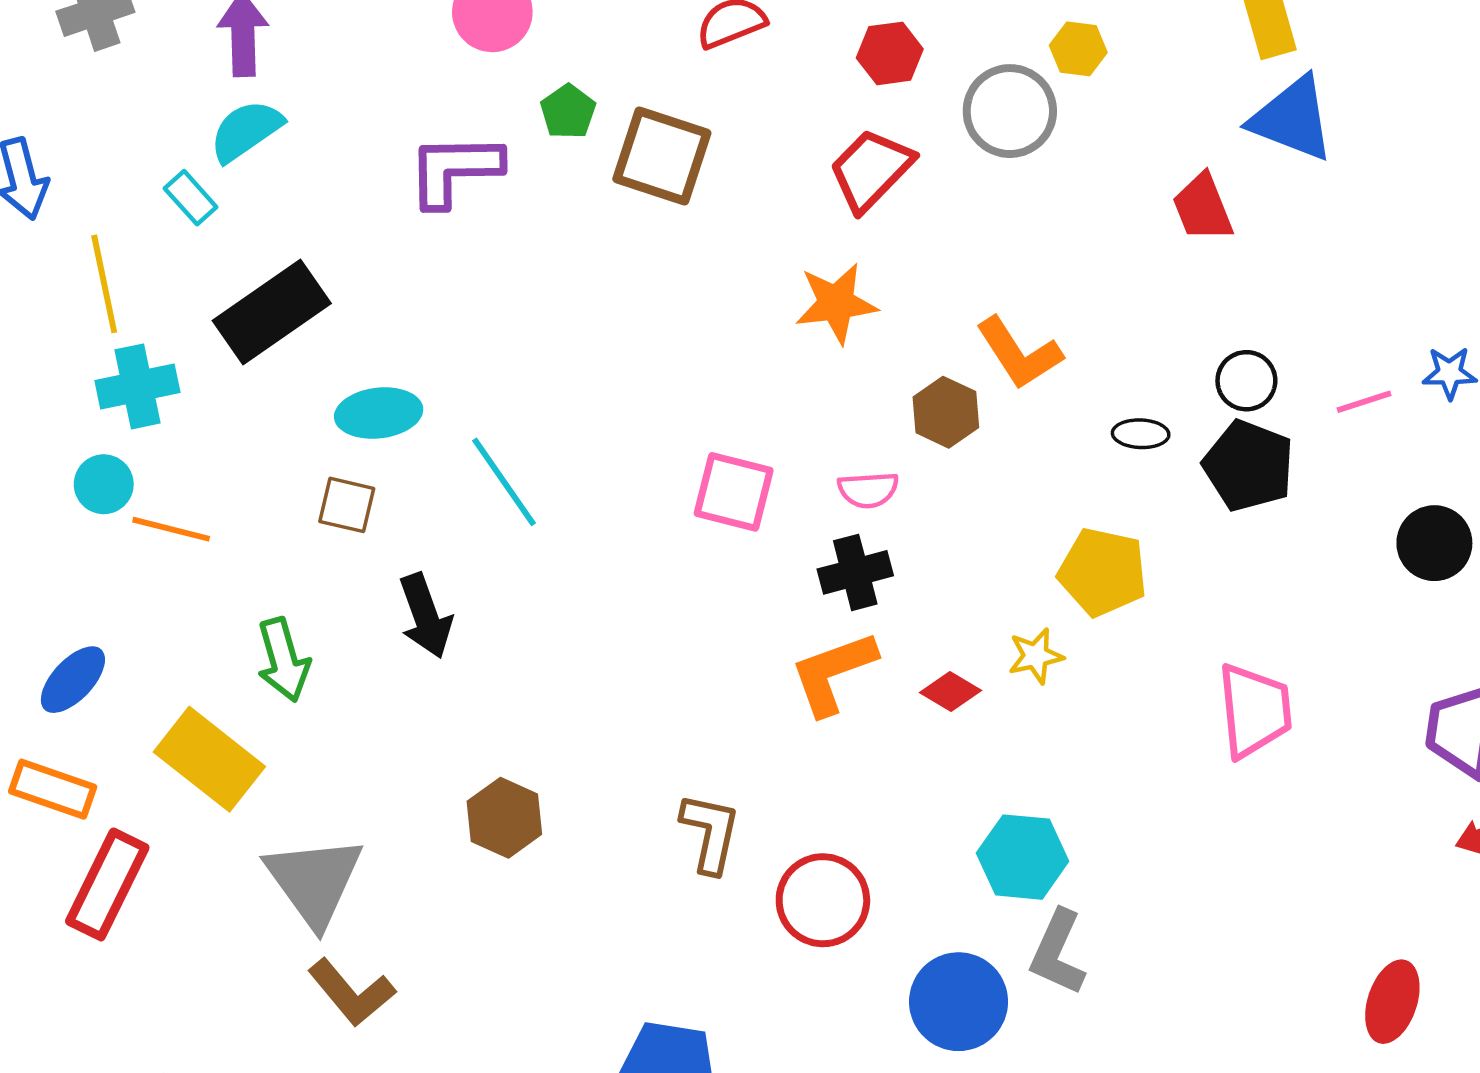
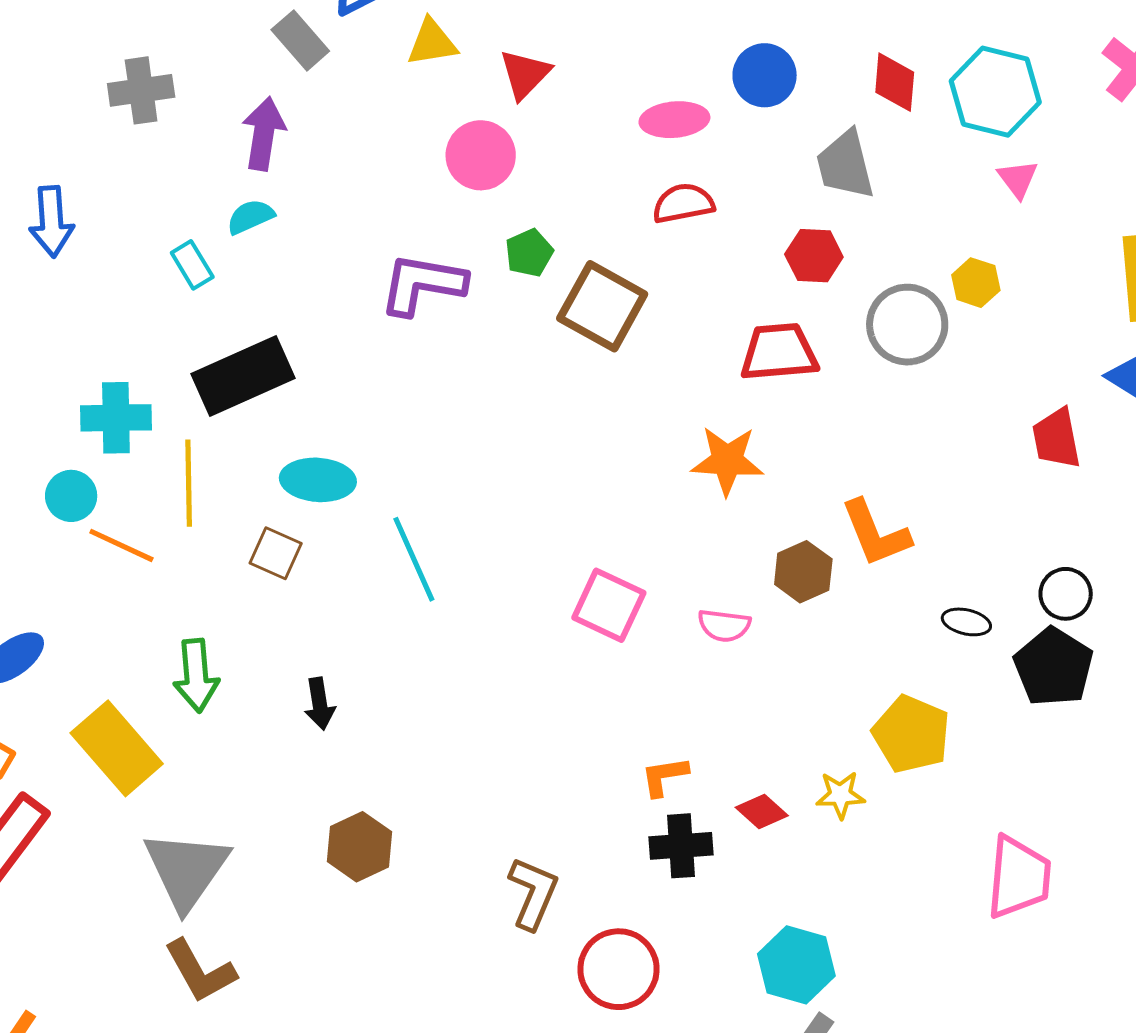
cyan semicircle: (246, 131) -> (250, 217), size x0.7
red trapezoid: (871, 170) -> (779, 352), turned 30
yellow line: (104, 284) -> (189, 483), moved
black cross: (855, 572) -> (681, 846), moved
black arrow: (425, 616) -> (320, 704), moved, size x0.7
orange L-shape: (833, 673) -> (664, 776), size x0.6

